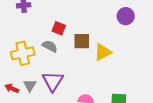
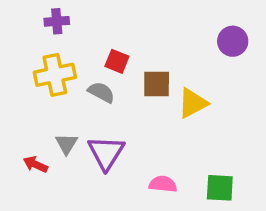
yellow cross: (23, 53) -> (55, 75), moved
gray triangle: (30, 85) -> (67, 144), moved

